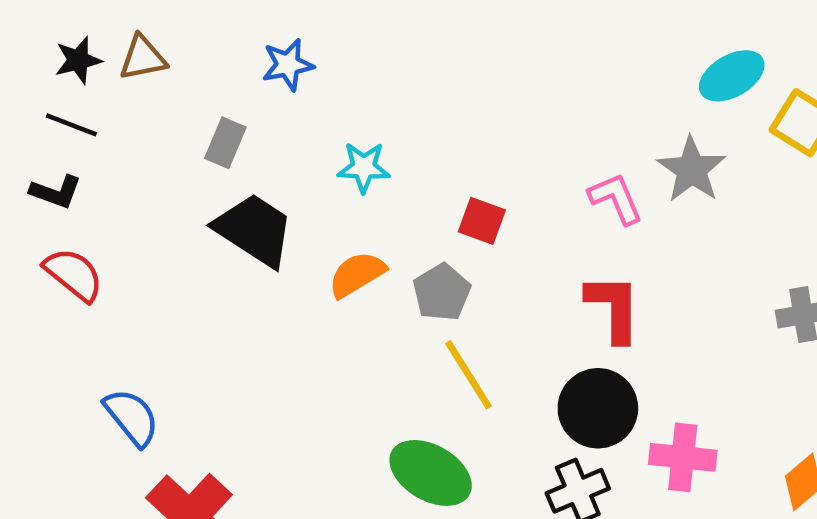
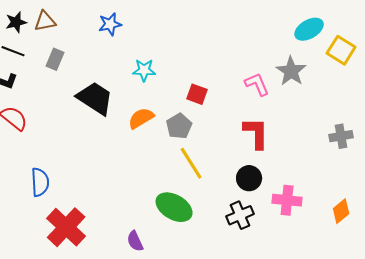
gray rectangle: (225, 143) -> (55, 59), moved
black circle: (598, 408) -> (249, 178), size x0.7
blue semicircle: (132, 417) -> (40, 182), turned 36

